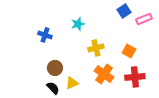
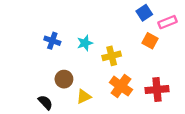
cyan star: (78, 24) -> (85, 43), moved
orange square: (129, 51) -> (150, 41), moved
black semicircle: (53, 88) -> (45, 102), moved

